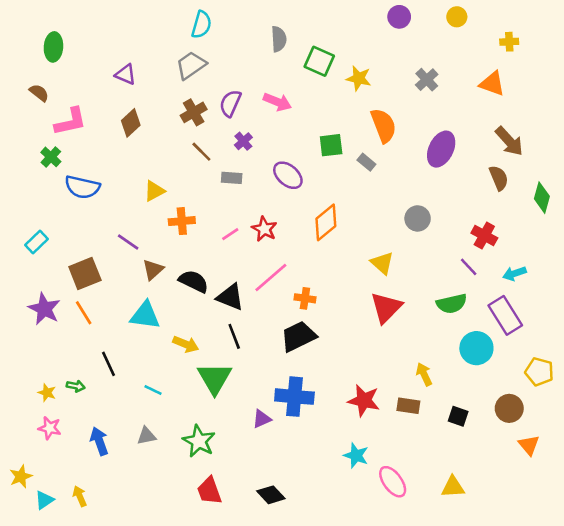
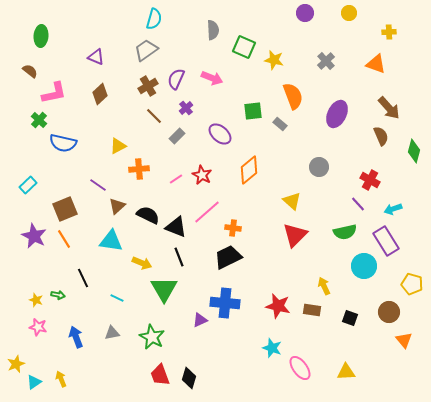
gray rectangle: (232, 178) -> (177, 136), turned -49
black diamond: (271, 495) -> (189, 378), moved, turned 60

